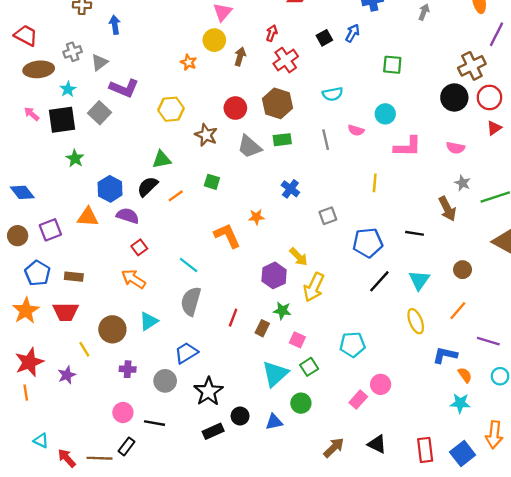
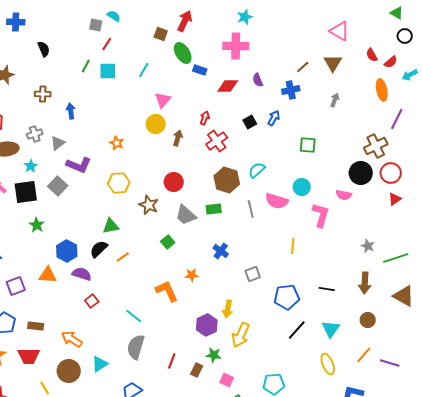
orange star: (189, 62) -> (117, 143), moved
cyan semicircle: (333, 94) -> (257, 170), turned 150
brown hexagon: (278, 103) -> (227, 180), moved
pink semicircle: (356, 130) -> (277, 201), size x1.6
pink L-shape: (408, 147) -> (321, 215), turned -75
pink semicircle: (456, 148) -> (344, 195), moved
green square: (212, 182) -> (168, 242), moved, turned 32
brown arrow: (447, 209) -> (365, 283), moved, turned 30
yellow arrow: (299, 257) -> (228, 309), turned 54
orange arrow: (133, 279) -> (72, 339), moved
purple line: (488, 341) -> (390, 363), moved

